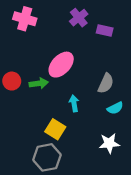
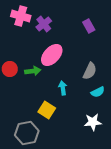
purple cross: (79, 18) -> (44, 24), moved
purple rectangle: (105, 31) -> (89, 26), turned 48
gray hexagon: (47, 157) -> (27, 133), moved

